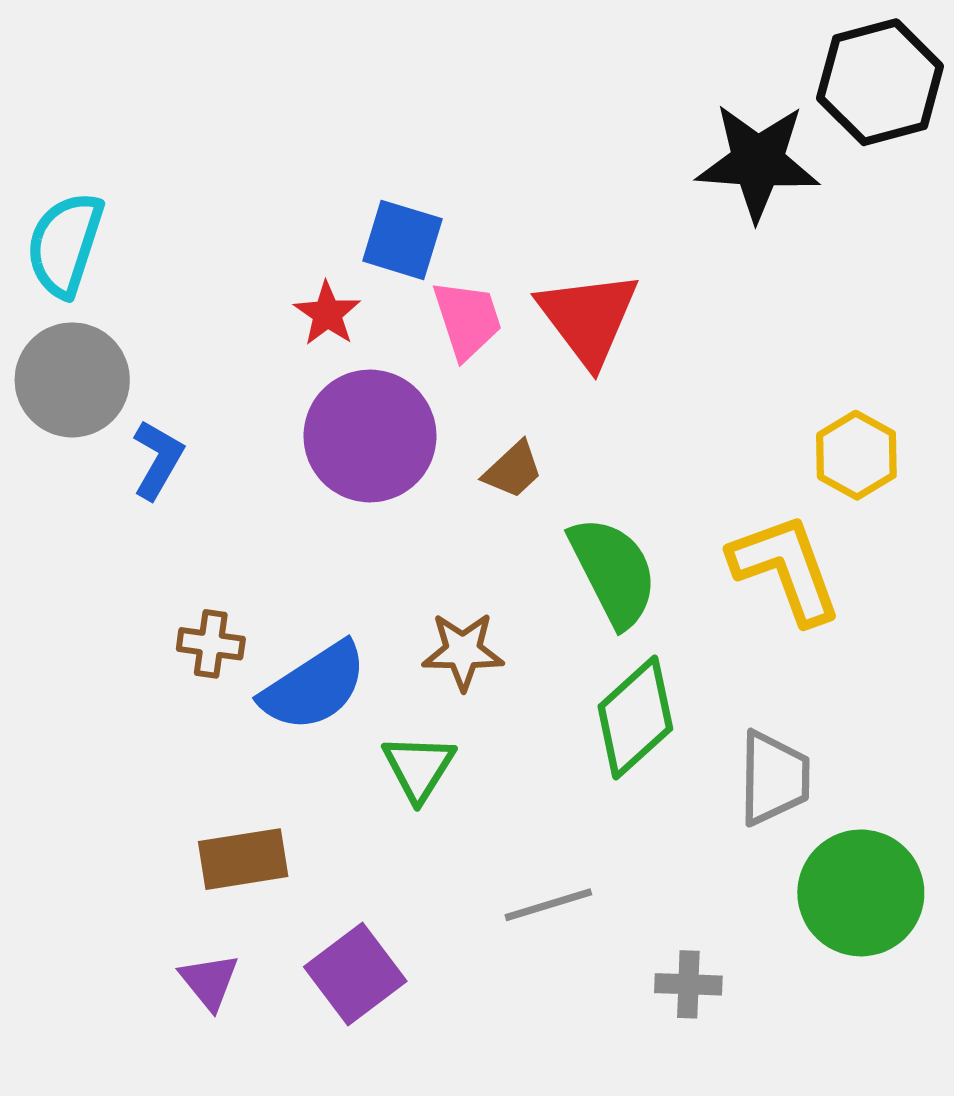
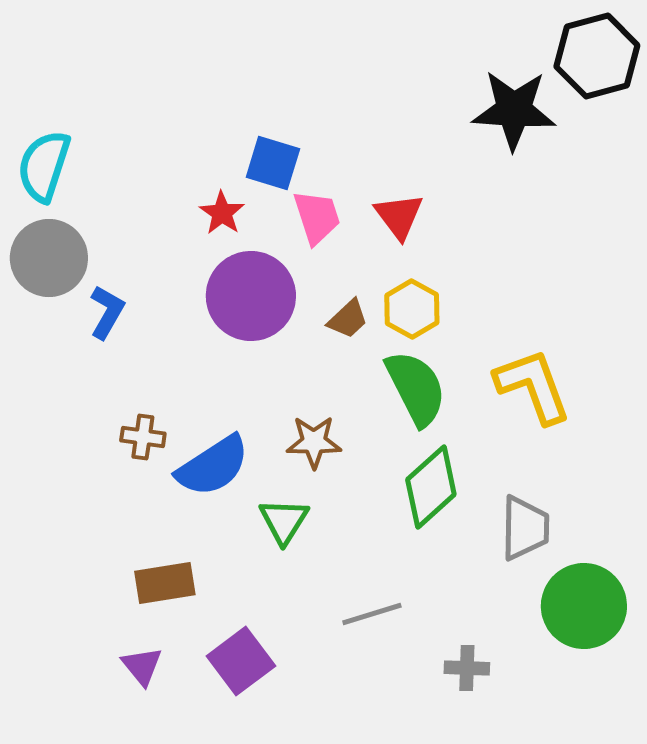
red triangle: (588, 318) -> (399, 216), size x0.7
yellow hexagon: (856, 455) -> (412, 309), moved

